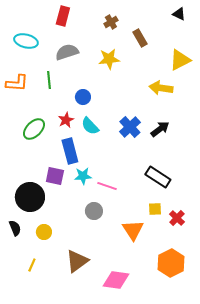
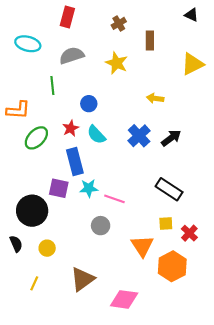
brown rectangle: (140, 38) -> (150, 41), turned 30
yellow star: (109, 59) -> (117, 63), turned 30
orange L-shape: (17, 83) -> (18, 110), moved
yellow arrow: (161, 88) -> (155, 98), moved, size x0.7
orange hexagon: (171, 263) -> (172, 266), moved

